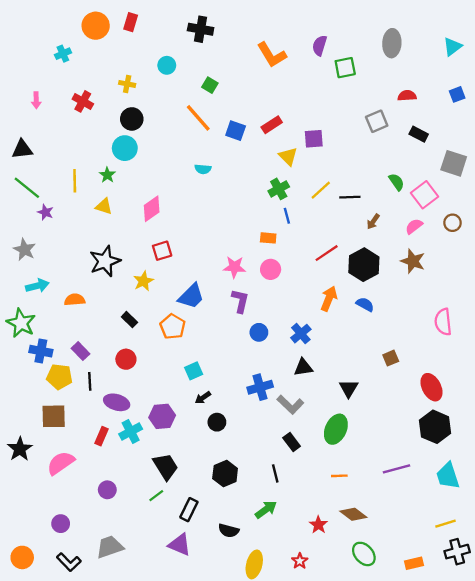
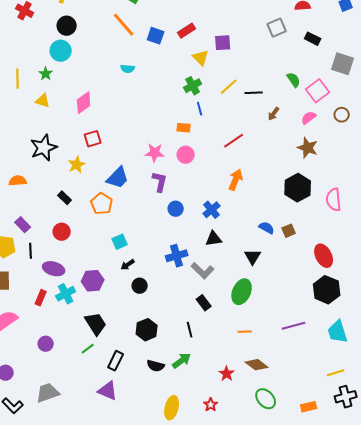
black hexagon: (364, 265) -> (298, 188), moved
blue semicircle: (365, 304) -> (267, 228), moved
black semicircle: (229, 531) -> (156, 366), moved

